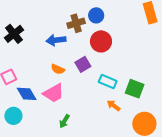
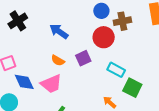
brown cross: (76, 23) -> (122, 21), moved
blue arrow: (56, 40) -> (59, 31), turned 36
cyan rectangle: (108, 82) -> (116, 70), moved

